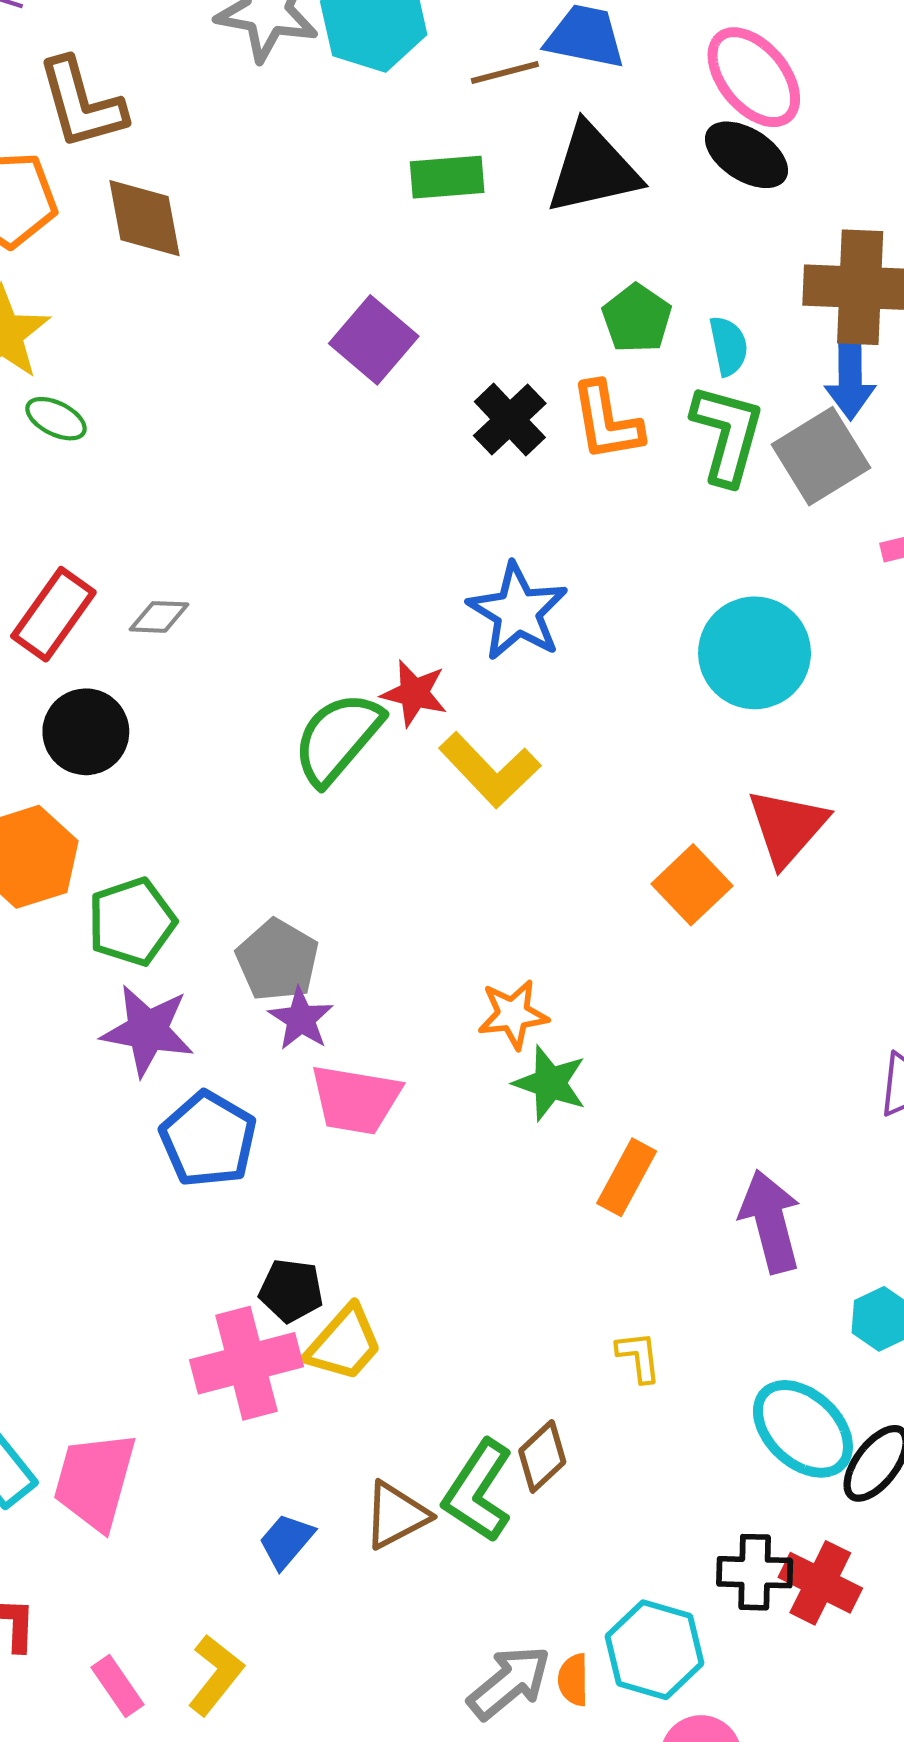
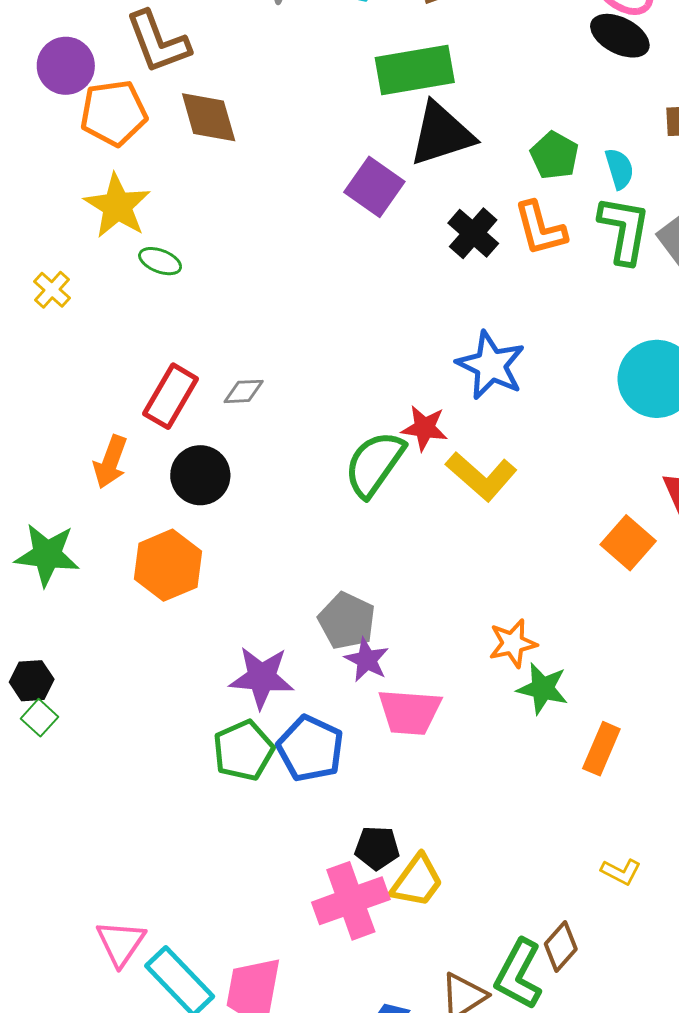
black triangle: (593, 169) -> (442, 134), moved
green rectangle: (447, 177) -> (415, 70), size x1.5
green pentagon: (132, 922) -> (243, 750), moved
yellow L-shape: (639, 1357) -> (621, 872), turned 129

